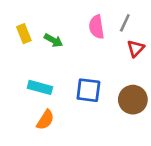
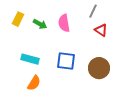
pink semicircle: (97, 27) -> (64, 23), moved
yellow rectangle: (24, 34) -> (18, 19), turned 48
red triangle: (136, 48) -> (101, 30), turned -40

